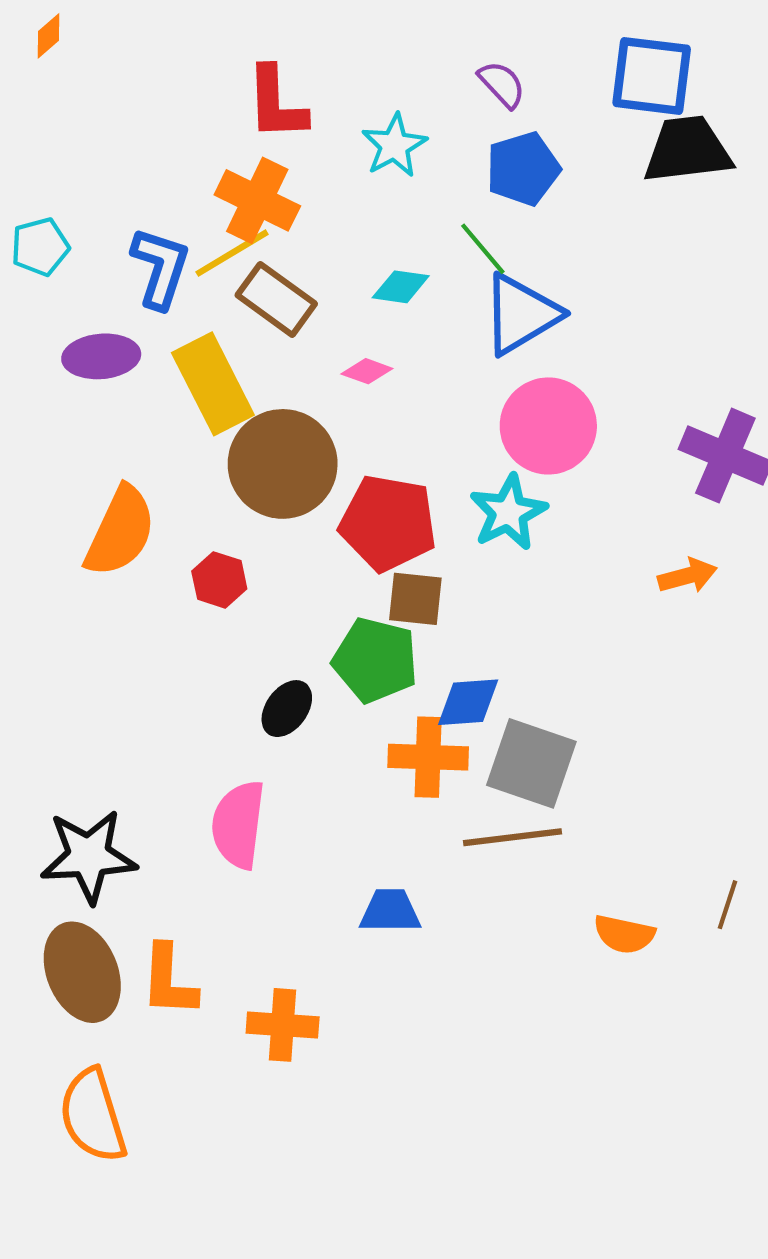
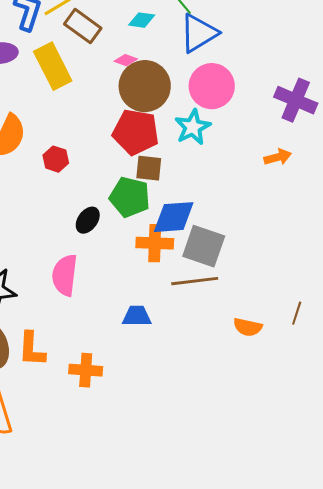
brown circle: (283, 464) -> (145, 86), moved
blue diamond: (468, 702) -> (174, 217), size x1.4

